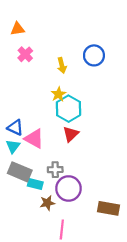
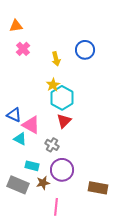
cyan triangle: (13, 146) -> (20, 139), moved, turned -40
gray cross: (55, 170) -> (52, 145), moved, turned 32
gray rectangle: (20, 172) -> (18, 185), moved

